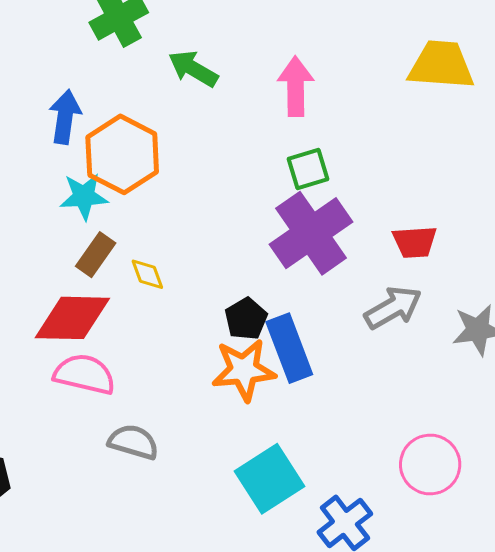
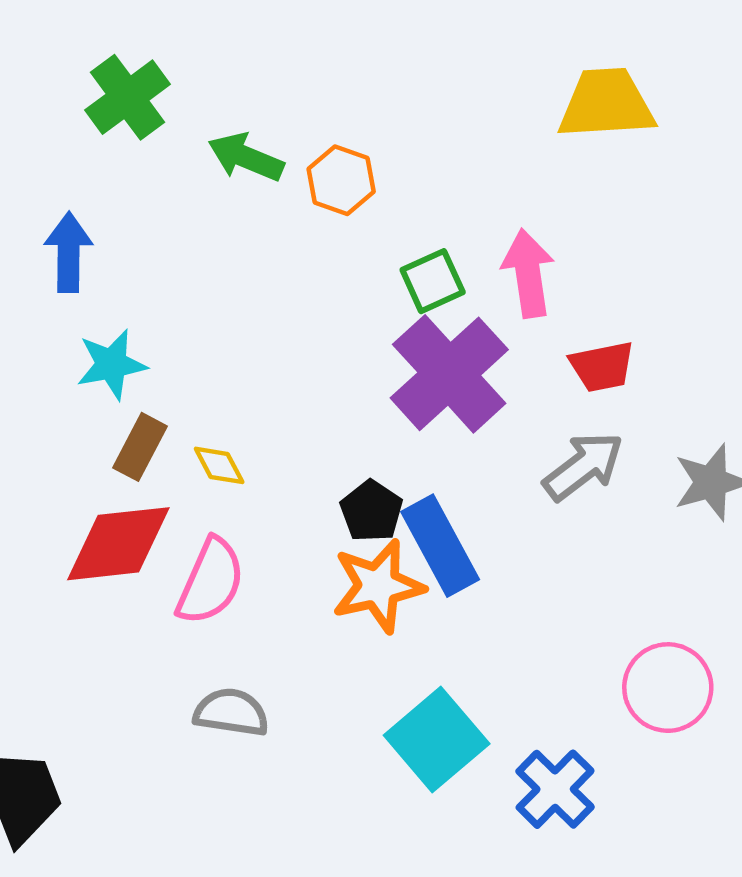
pink arrow: (296, 86) -> (528, 273), moved
orange hexagon: (122, 154) -> (341, 180), moved, size x0.6
pink semicircle: (84, 374) -> (211, 581), moved, turned 108

